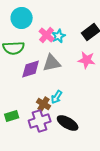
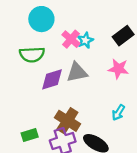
cyan arrow: (57, 97) -> (118, 113), moved
brown cross: (44, 104) -> (67, 121), size x1.5

